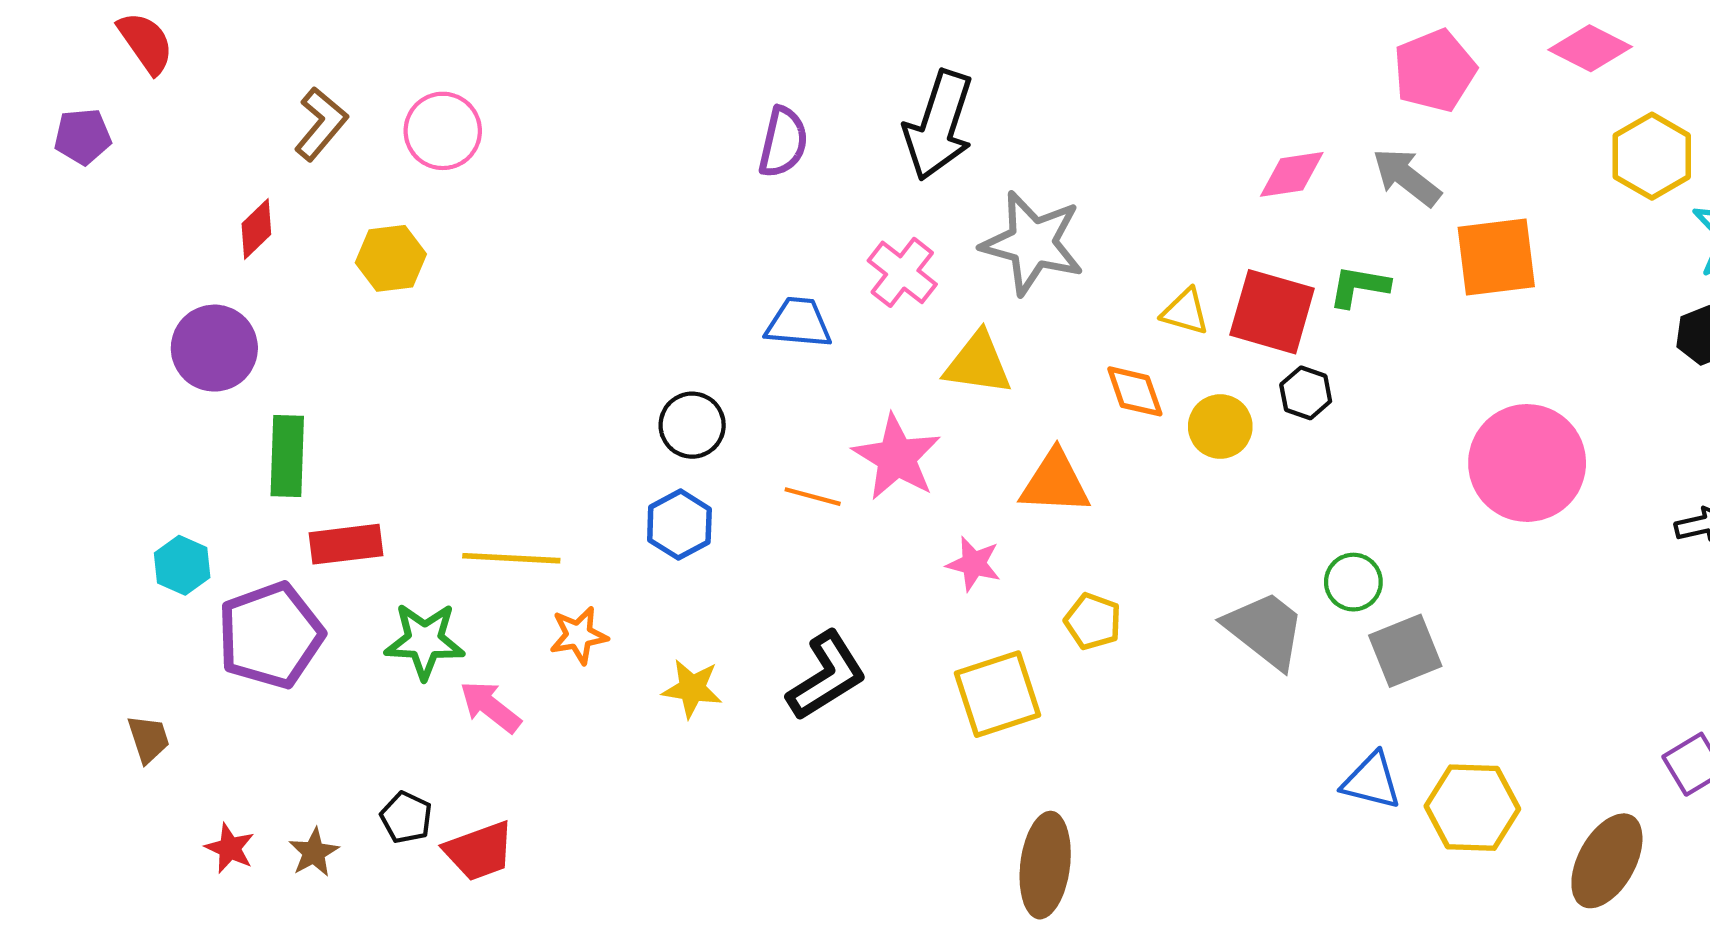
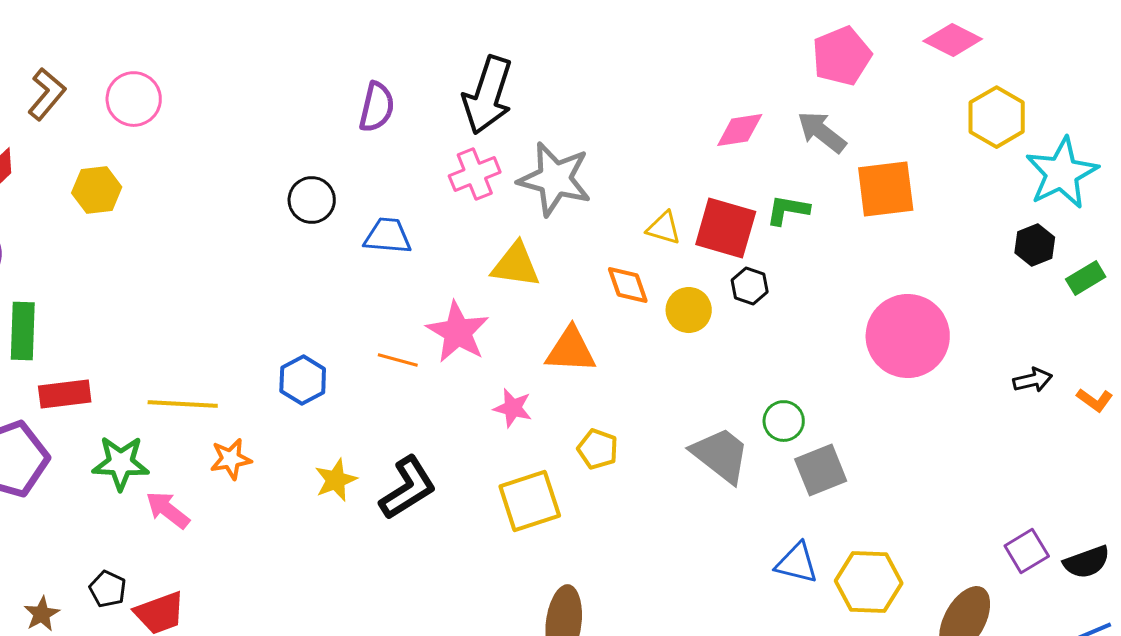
pink cross: (902, 272) -> (475, 174), moved, turned 30
black circle: (692, 425) -> (312, 200), moved
yellow star: (692, 689) -> (336, 480), moved, turned -30

